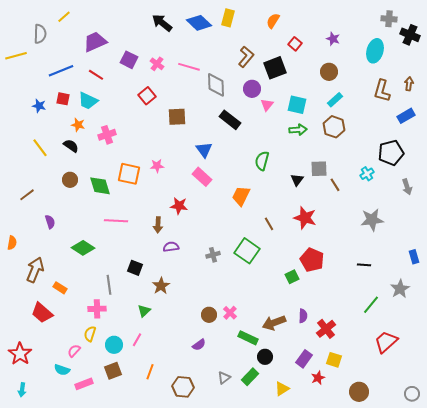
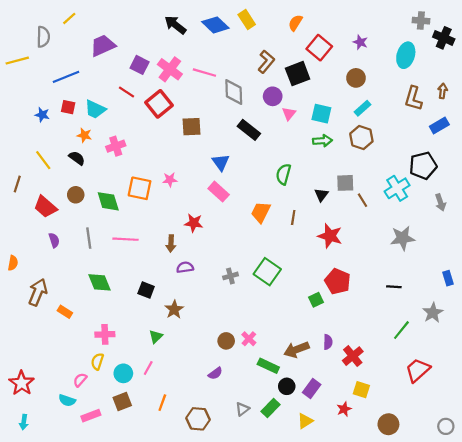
yellow rectangle: (228, 18) -> (247, 19), turned -48
red square: (295, 44) -> (319, 48), size x1.6
pink cross: (157, 64) -> (170, 69), size x1.6
red line: (96, 75) -> (127, 92), moved
red square: (147, 96) -> (159, 104), size x1.4
cyan cross: (367, 174) -> (397, 188), size x1.6
brown line: (27, 195) -> (17, 184), moved, turned -35
brown line: (269, 224) -> (293, 218), moved, turned 40
green diamond: (83, 248) -> (100, 282), moved, turned 35
gray line: (109, 285) -> (89, 238), moved
red trapezoid: (42, 313) -> (45, 207), moved
purple rectangle: (304, 359) -> (312, 389), moved

